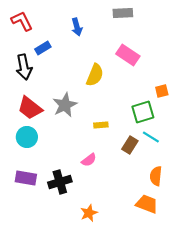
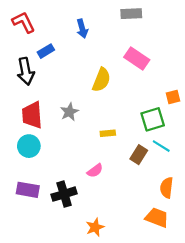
gray star: (65, 105) -> (69, 112), size x0.7
red trapezoid: (30, 108) -> (32, 115), turned 48

